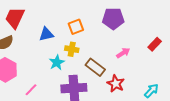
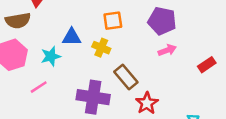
blue triangle: (46, 34) -> (72, 37), moved
pink arrow: (123, 53) -> (167, 50), moved
cyan star: (57, 62) -> (51, 56), moved

